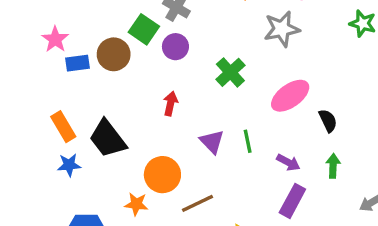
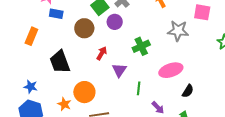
brown circle: (114, 54) -> (84, 28), moved
black semicircle: (328, 121) -> (188, 91), turned 40
orange rectangle: (63, 127) -> (31, 36), moved, turned 36
purple triangle: (212, 142) -> (119, 70), moved
blue star: (69, 165) -> (31, 87), moved

